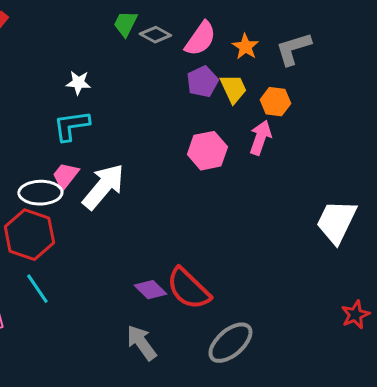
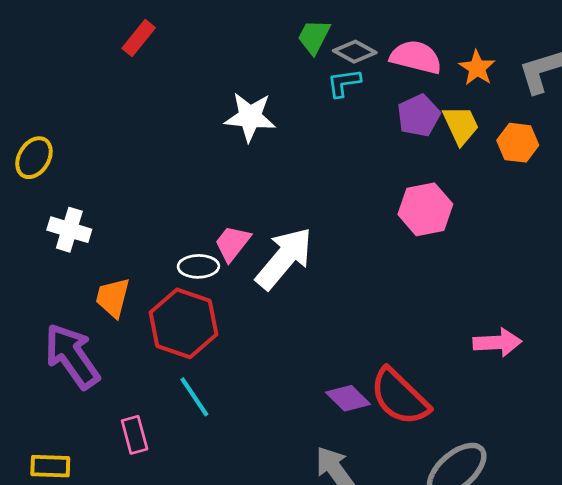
pink semicircle: (200, 39) -> (416, 57), turned -111
white star: (78, 83) -> (250, 117), size x1.5
cyan L-shape: (71, 126) -> (344, 83), moved, size x0.7
pink arrow: (260, 138) -> (497, 342), moved, turned 68
white ellipse: (40, 193) -> (198, 266), size x0.7

